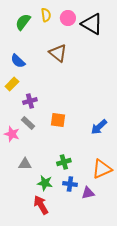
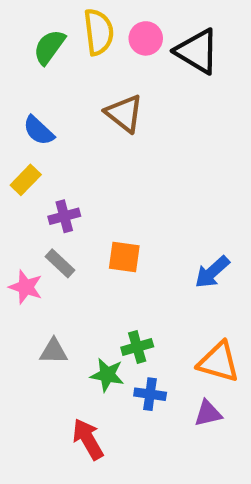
yellow semicircle: (46, 15) -> (99, 32), size x1.5
orange triangle: (102, 169) -> (219, 362), turned 40
green star: (45, 183) -> (107, 375), moved
purple triangle: (88, 193) -> (208, 413), moved

